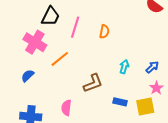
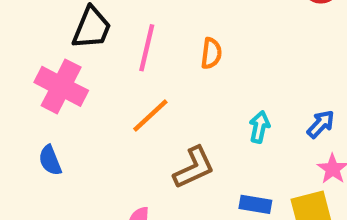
orange line: (60, 59) -> (150, 116), moved
blue semicircle: (28, 76) -> (50, 160), turned -64

